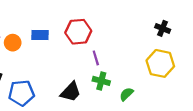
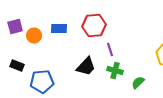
black trapezoid: (71, 92) -> (86, 66), moved

